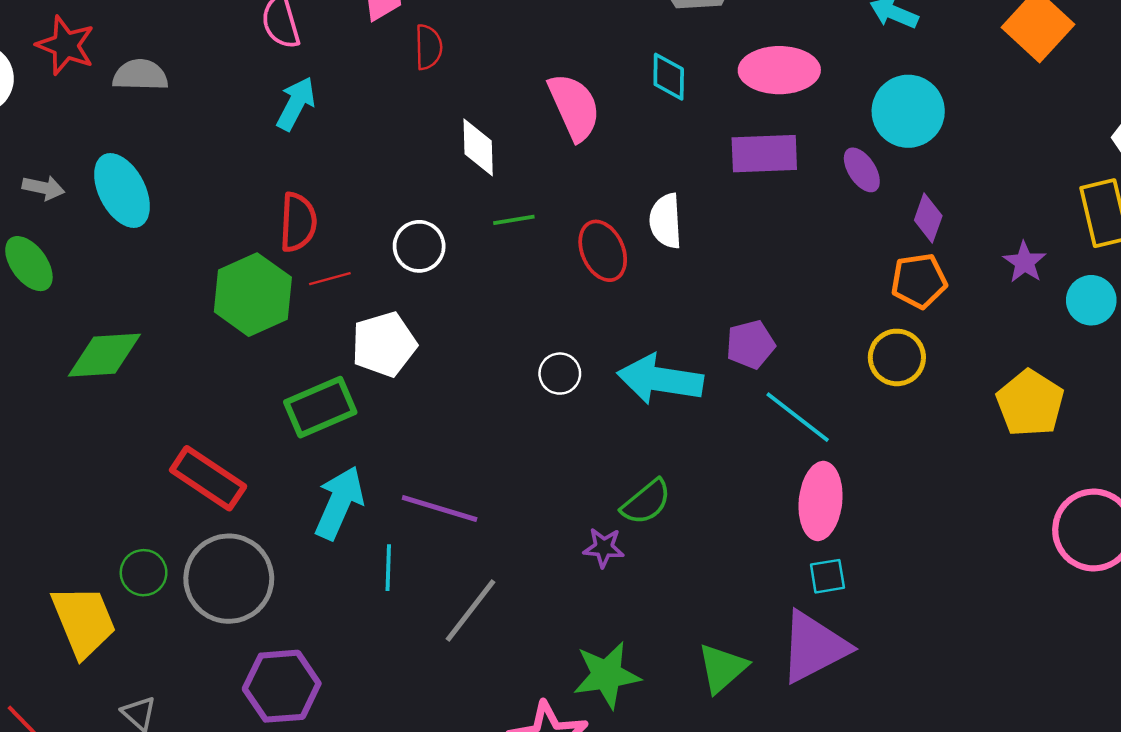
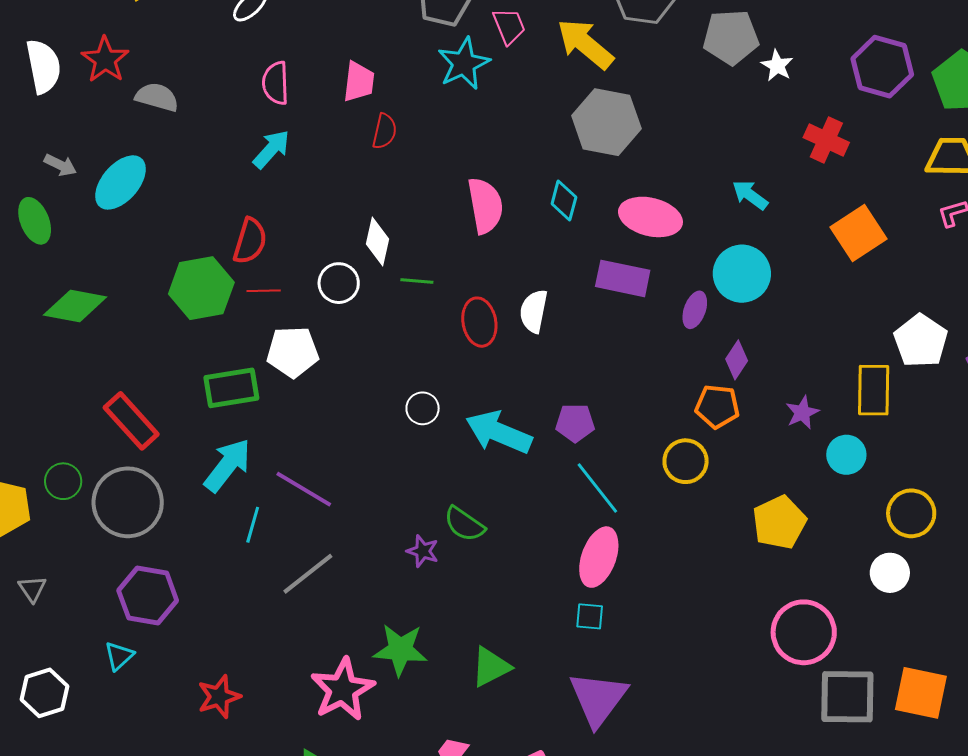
white diamond: (478, 147) -> (377, 242), moved
purple ellipse: (862, 170) -> (695, 310), turned 39
cyan ellipse: (122, 191) -> (121, 182), turned 54
green semicircle: (646, 502) -> (464, 524), turned 60
purple triangle: (814, 647) -> (598, 699), moved, turned -40

